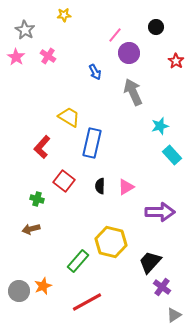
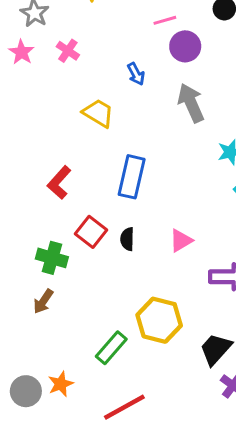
pink line: (115, 35) -> (165, 20), turned 35
yellow trapezoid: (69, 117) -> (98, 113), moved
black semicircle: (100, 186) -> (127, 239), moved
green cross: (37, 199) -> (52, 258), size x1.5
brown arrow: (31, 229) -> (43, 301), turned -42

